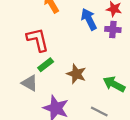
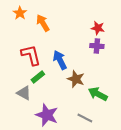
blue arrow: (89, 19) -> (60, 60), moved
brown star: (76, 74) -> (76, 79), moved

